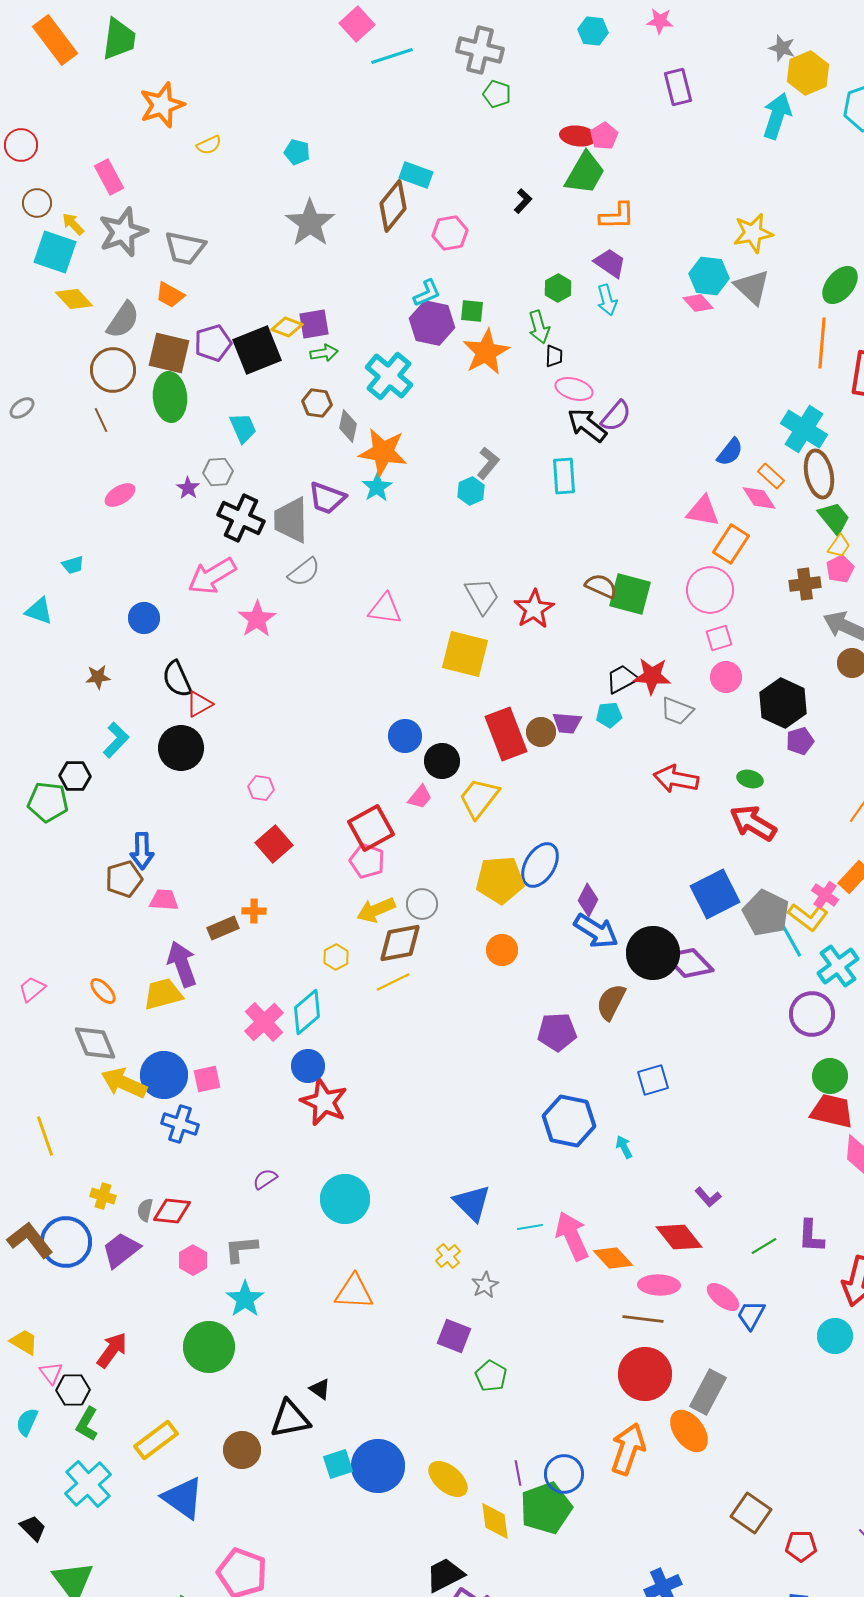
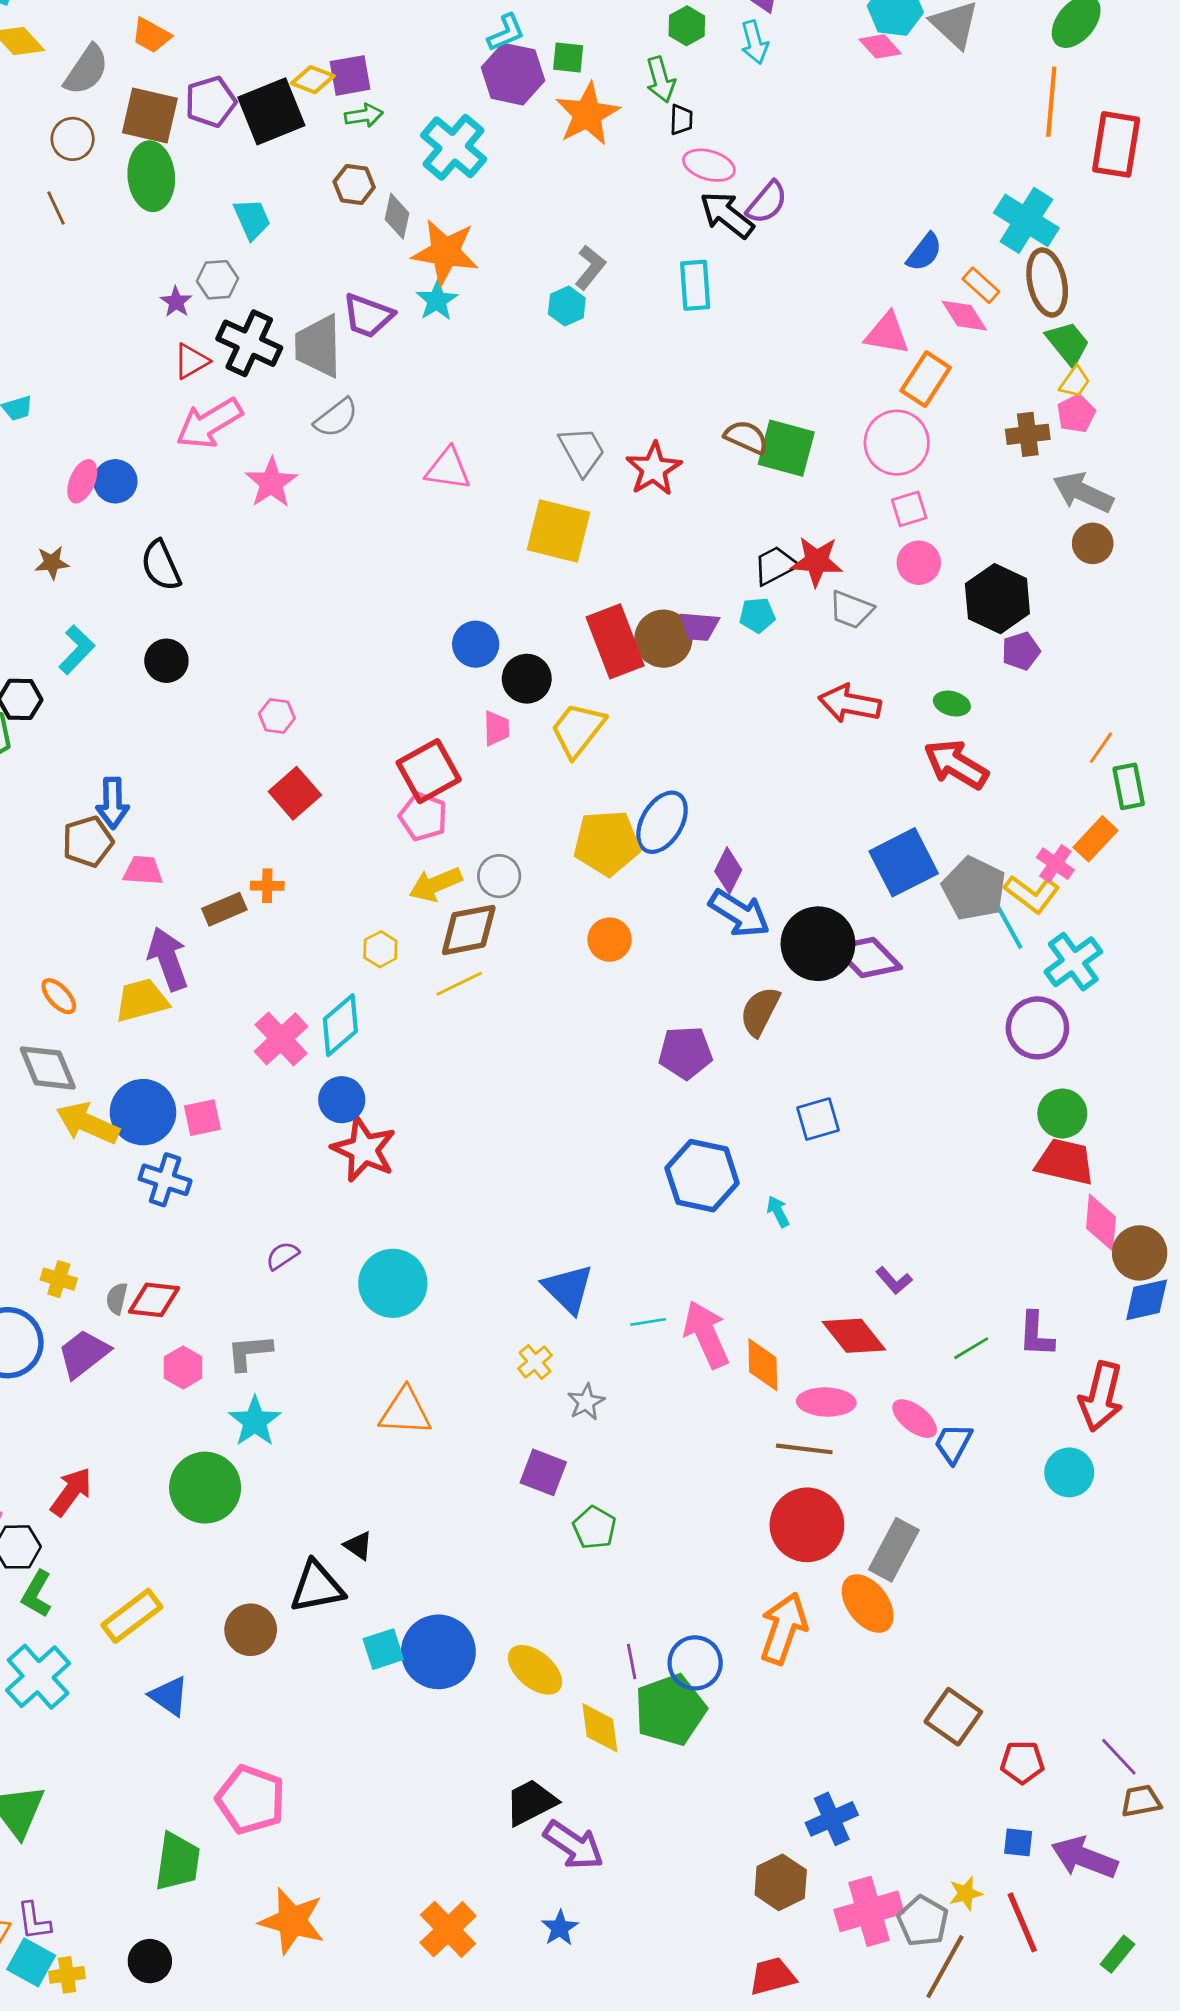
brown circle: (113, 370) -> (73, 139), size x0.7
pink ellipse: (120, 495) -> (82, 481), moved, turned -36
red triangle: (199, 704) -> (191, 361), moved
brown circle: (541, 732) -> (663, 639), size x1.4
black circle: (181, 748) -> (166, 661), size x0.7
pink trapezoid: (420, 797) -> (496, 728), turned -40
orange diamond: (613, 1258) -> (763, 1365), turned 42
blue triangle: (183, 1498) -> (169, 1696), size x0.7

